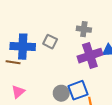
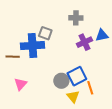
blue cross: (23, 47) -> (33, 46), moved
purple cross: (90, 56) -> (84, 42), size x0.7

